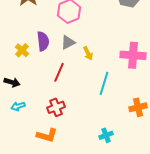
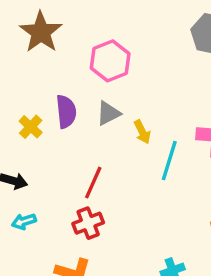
red line: (59, 72) -> (93, 183), moved
cyan line: (104, 83) -> (169, 161), moved

